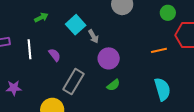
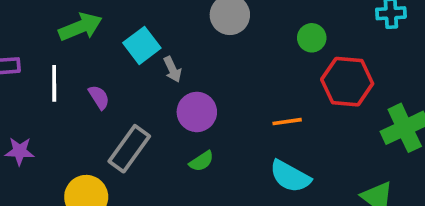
green arrow: (41, 17) -> (80, 27), size x1.6
orange line: (159, 50) -> (287, 122), moved
cyan semicircle: (162, 89) -> (290, 176), turned 130

